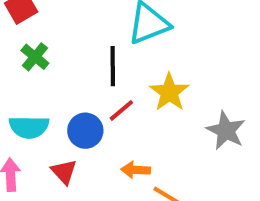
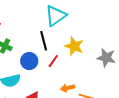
blue circle: (85, 131) -> (29, 61), moved

